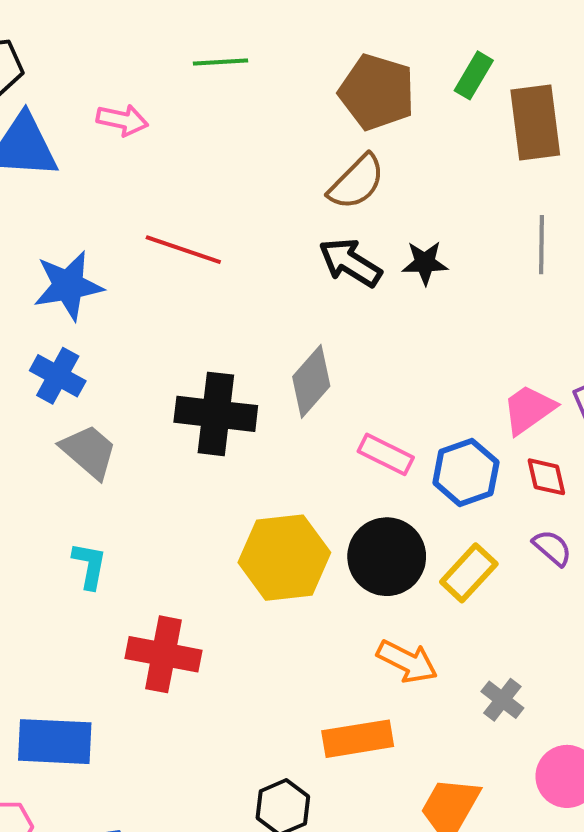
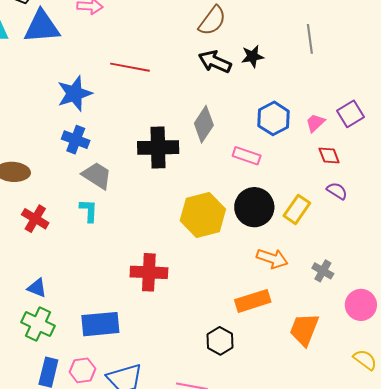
pink trapezoid: (529, 409) -> (315, 123), size x0.7
blue hexagon: (466, 472) -> (274, 118), moved
cyan L-shape: (89, 566) -> (89, 211), moved

